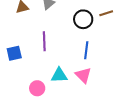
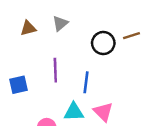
blue line: (86, 50) -> (86, 82), moved

